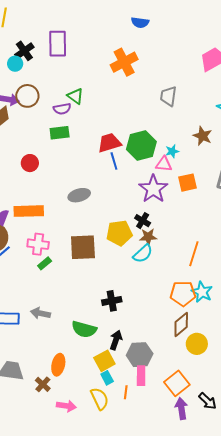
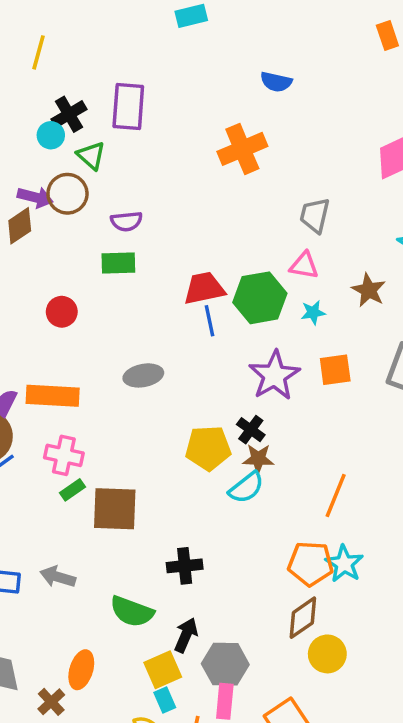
green triangle: (75, 96) -> (91, 156), moved
pink triangle: (164, 164) -> (304, 265), moved
brown square: (83, 247) -> (115, 509), moved

